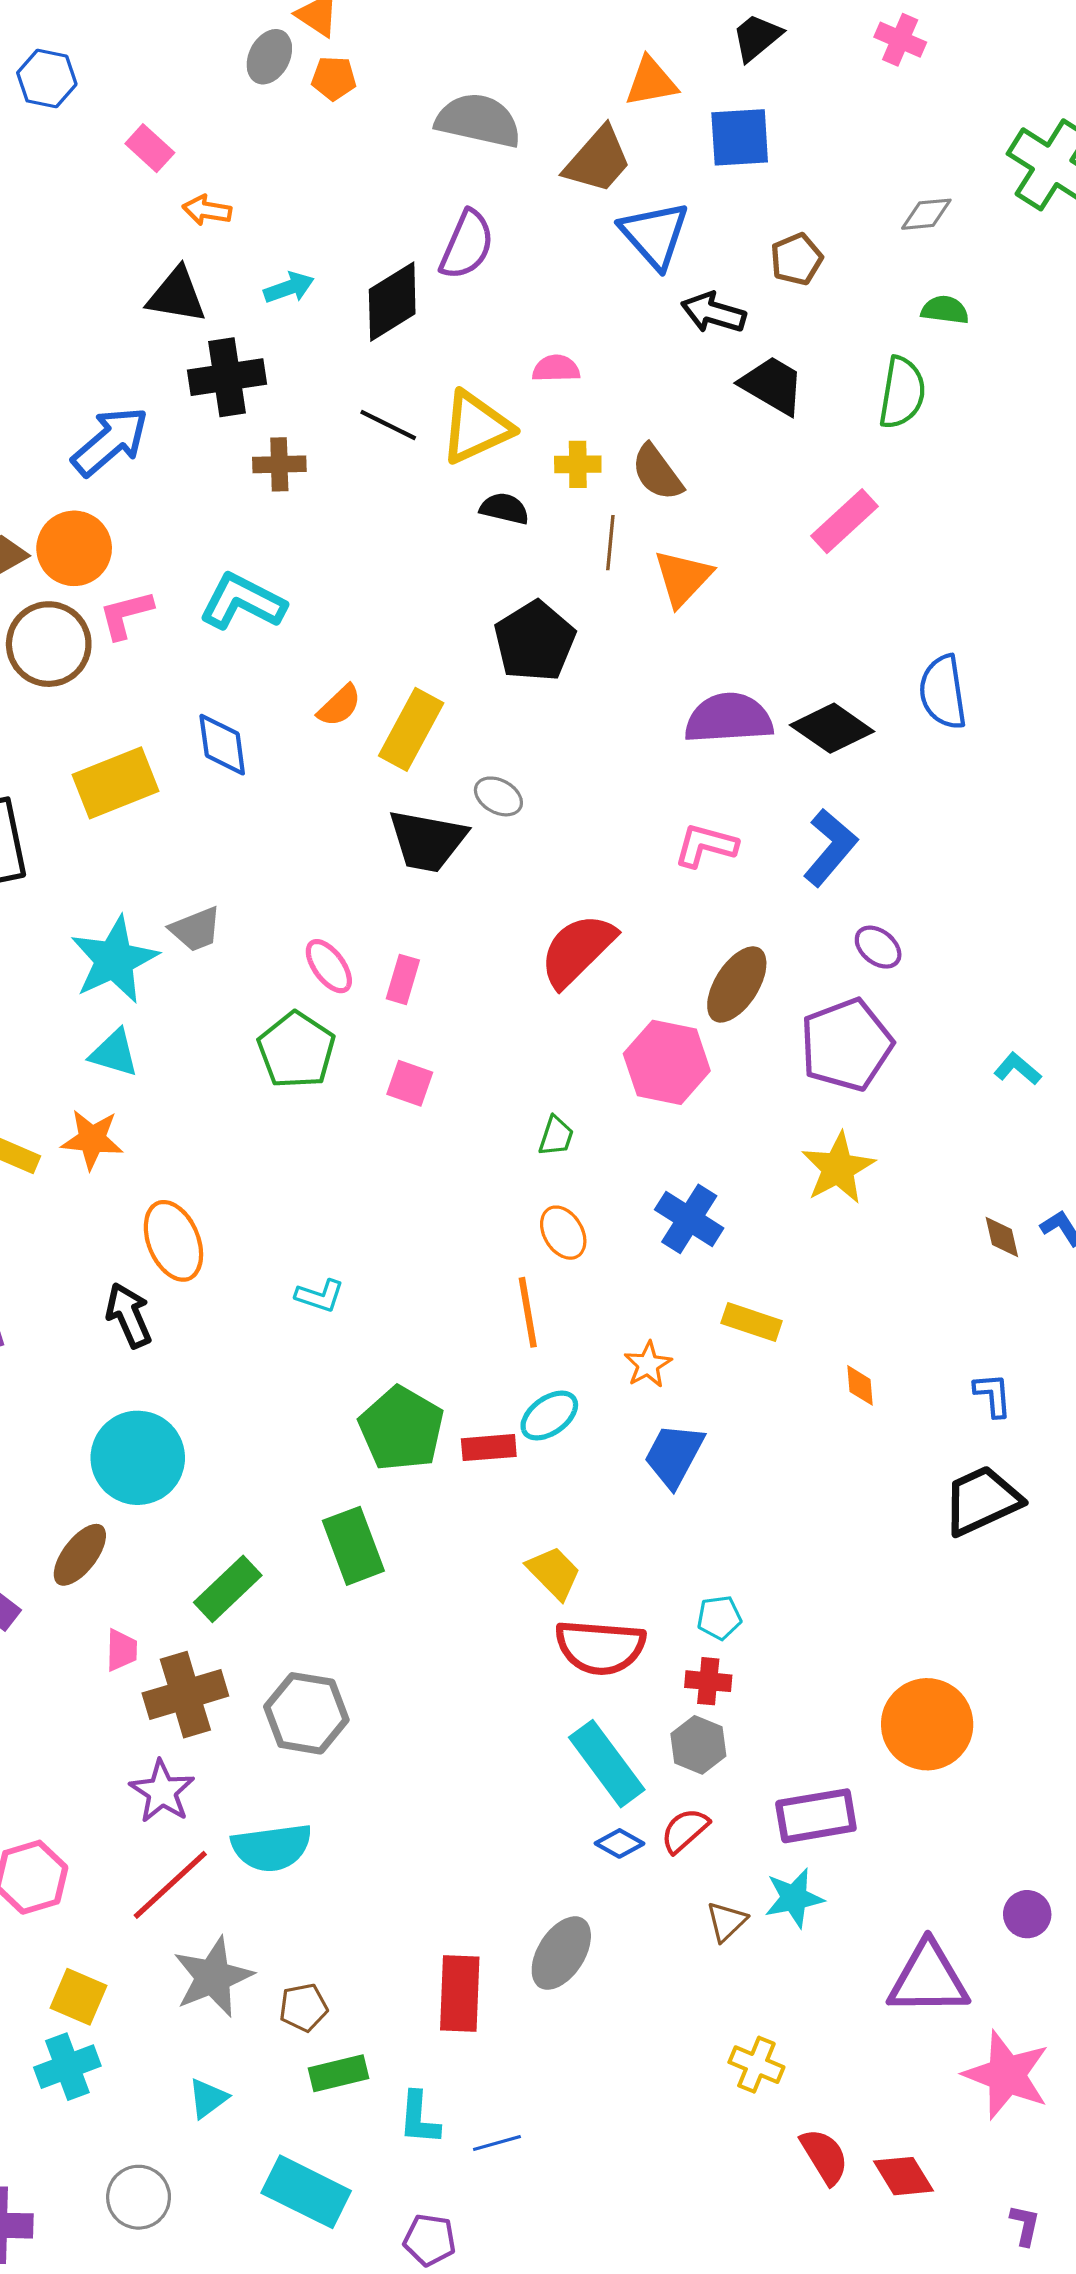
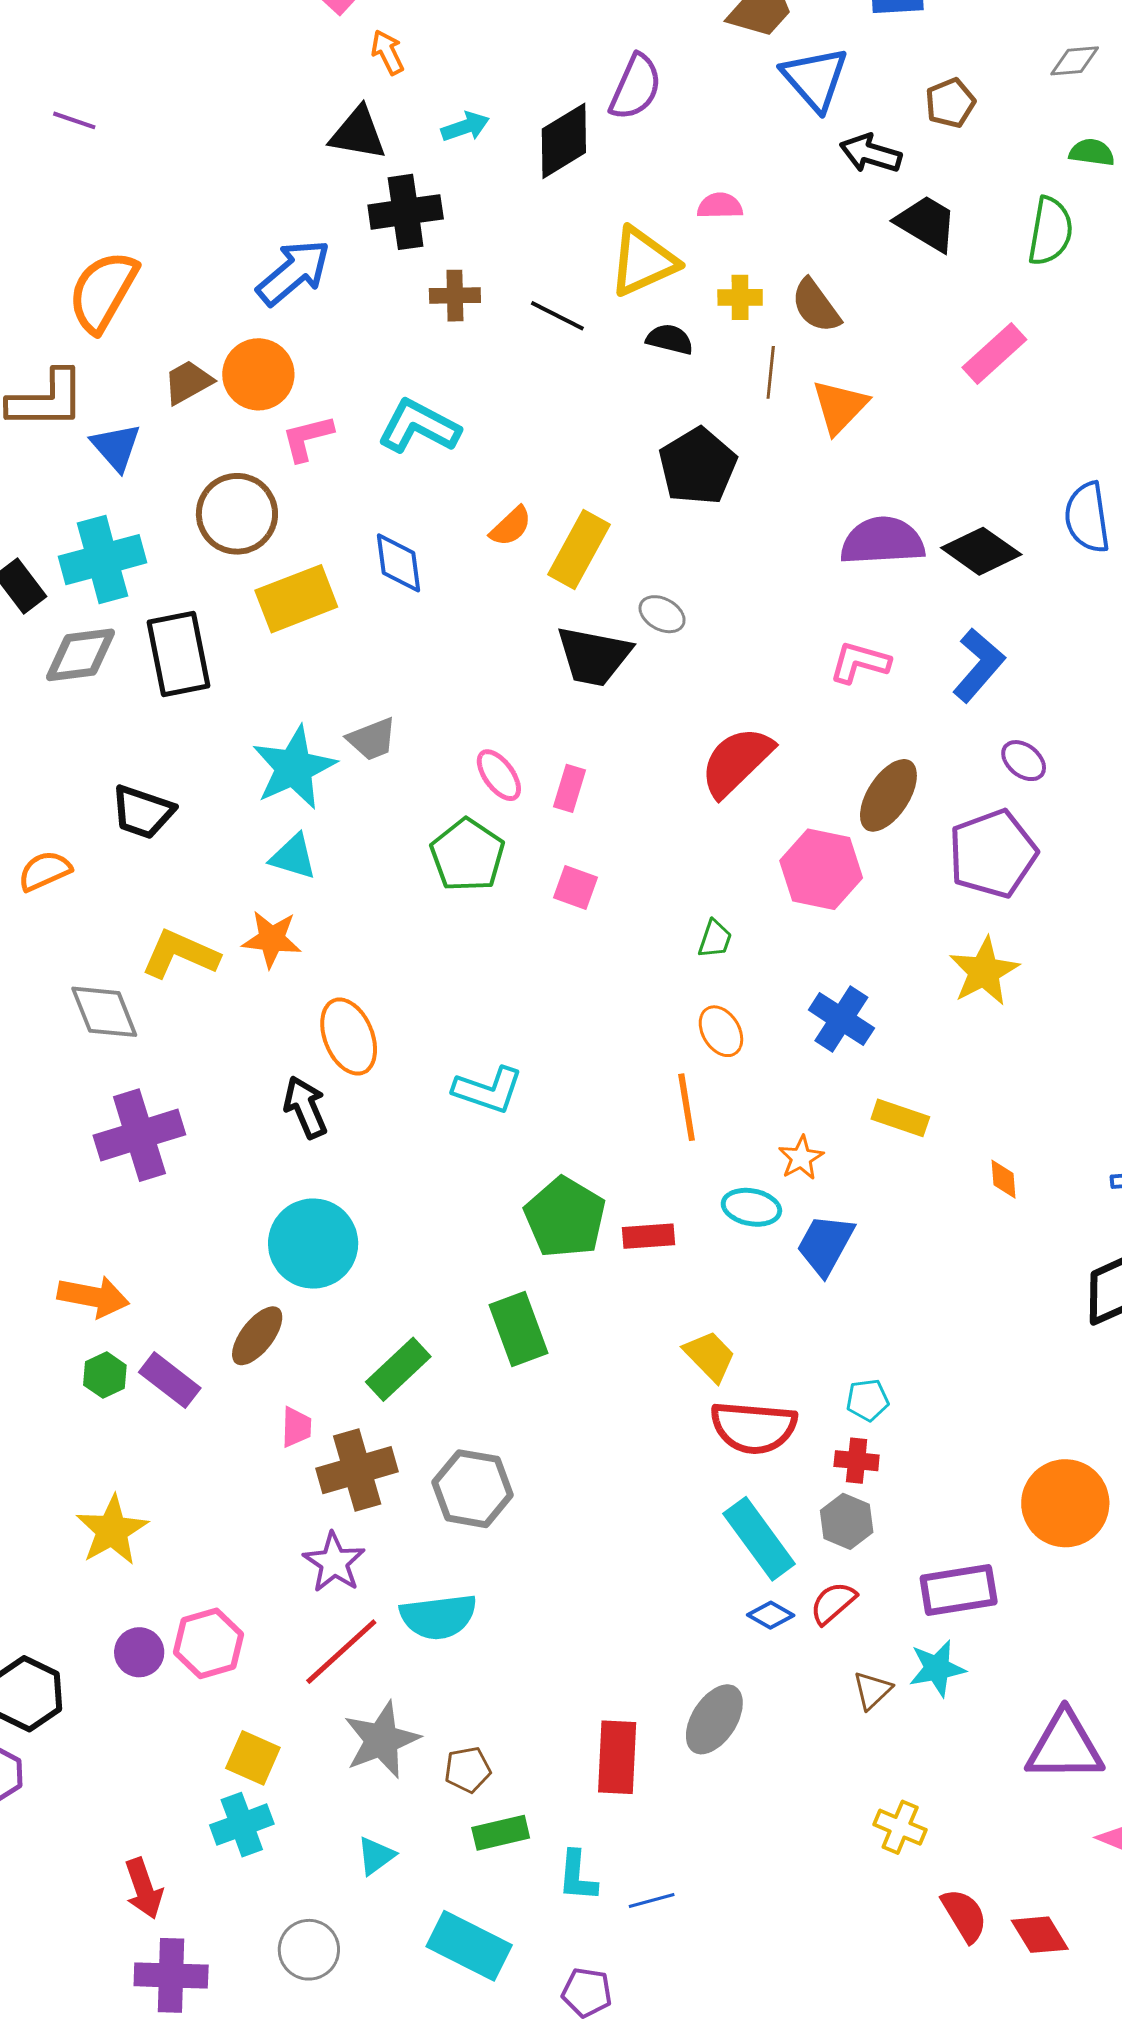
orange arrow: (207, 210) -> (388, 52), turned 54
black line: (388, 425) -> (557, 316), moved
brown circle: (49, 644) -> (237, 514), moved
cyan L-shape: (320, 1296) -> (488, 1090), size x1.5
cyan ellipse: (549, 1416) -> (751, 1207), moved, turned 46

